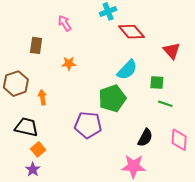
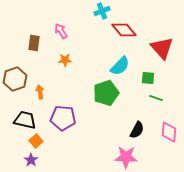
pink arrow: (65, 23) -> (61, 31), moved
red triangle: (172, 51) -> (162, 48), size x1.4
purple pentagon: (88, 125) -> (63, 118), moved

